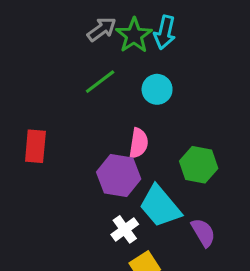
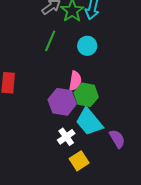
green line: (100, 82) -> (50, 41), turned -30
green hexagon: (199, 165) -> (86, 95), moved

